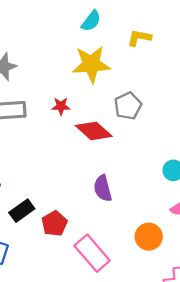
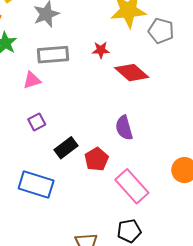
gray pentagon: (128, 106) -> (161, 31), moved, turned -30
purple semicircle: (103, 188) -> (124, 128), moved

